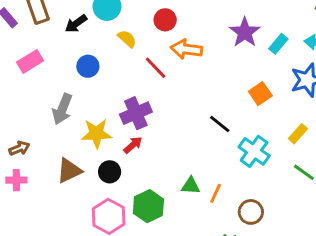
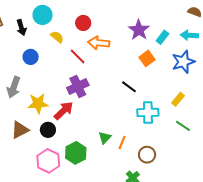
black arrow: (76, 24) -> (21, 28), turned -70
orange square: (260, 94) -> (147, 58), moved
purple cross: (136, 113) -> (78, 87), moved
black line: (220, 124) -> (129, 87), moved
red arrow: (133, 145) -> (64, 111), size x1.5
cyan cross: (254, 151) -> (148, 112), turned -35
green triangle: (191, 186) -> (105, 138), turned -48

